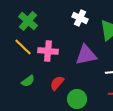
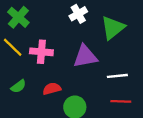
white cross: (80, 18) -> (78, 14), turned 35
red semicircle: (57, 83) -> (52, 89), turned 35

